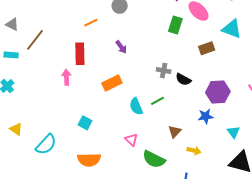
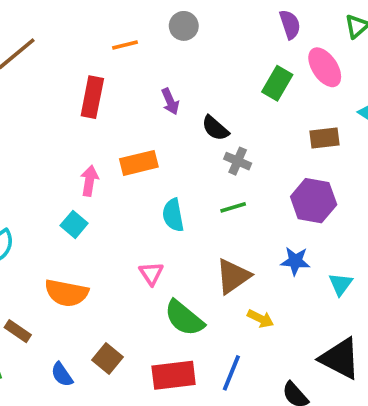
pink arrow: (66, 77) -> (89, 181), moved
black semicircle: (183, 79) -> (215, 128), moved
purple hexagon: (218, 92) -> (314, 201), moved
green line: (157, 101) -> (233, 207), moved
brown triangle: (175, 132) -> (233, 276), size x1.5
cyan triangle: (233, 132) -> (341, 284), moved

